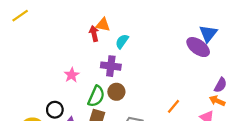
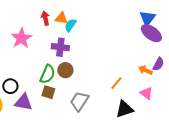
orange triangle: (103, 25) -> (61, 18), moved
purple ellipse: (198, 47) -> (151, 33), moved
pink star: (72, 75) -> (21, 38), moved, size x1.5
orange arrow: (217, 101) -> (145, 70), moved

